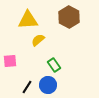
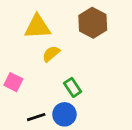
pink square: (10, 61) -> (13, 82), turned 32
black line: (27, 87) -> (36, 117), turned 40

